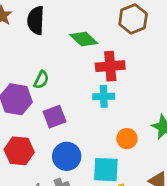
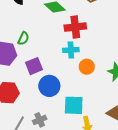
orange circle: (127, 139) -> (87, 67), moved
blue circle: (67, 156) -> (49, 86), moved

